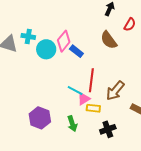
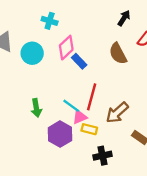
cyan cross: (28, 36) -> (50, 21), moved
cyan circle: (46, 49) -> (32, 53), moved
purple hexagon: (40, 118) -> (60, 134), moved
green arrow: (72, 124) -> (36, 108), moved

